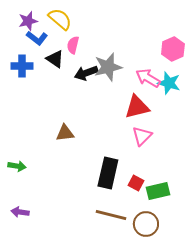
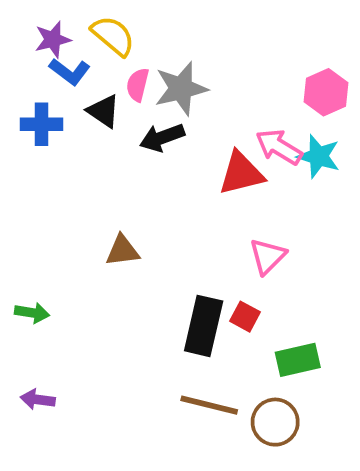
gray star: (108, 67) -> (181, 89), moved
red triangle: (137, 107) -> (241, 173), moved
red square: (136, 183) -> (245, 317), moved

